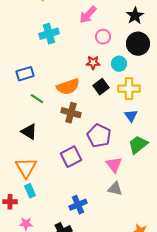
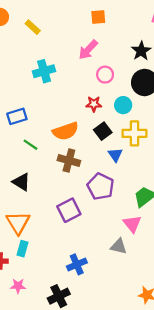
blue triangle: (131, 116) -> (115, 155), moved
pink triangle: (114, 165) -> (132, 224), moved
cyan rectangle: (30, 191) -> (23, 249), turned 40

